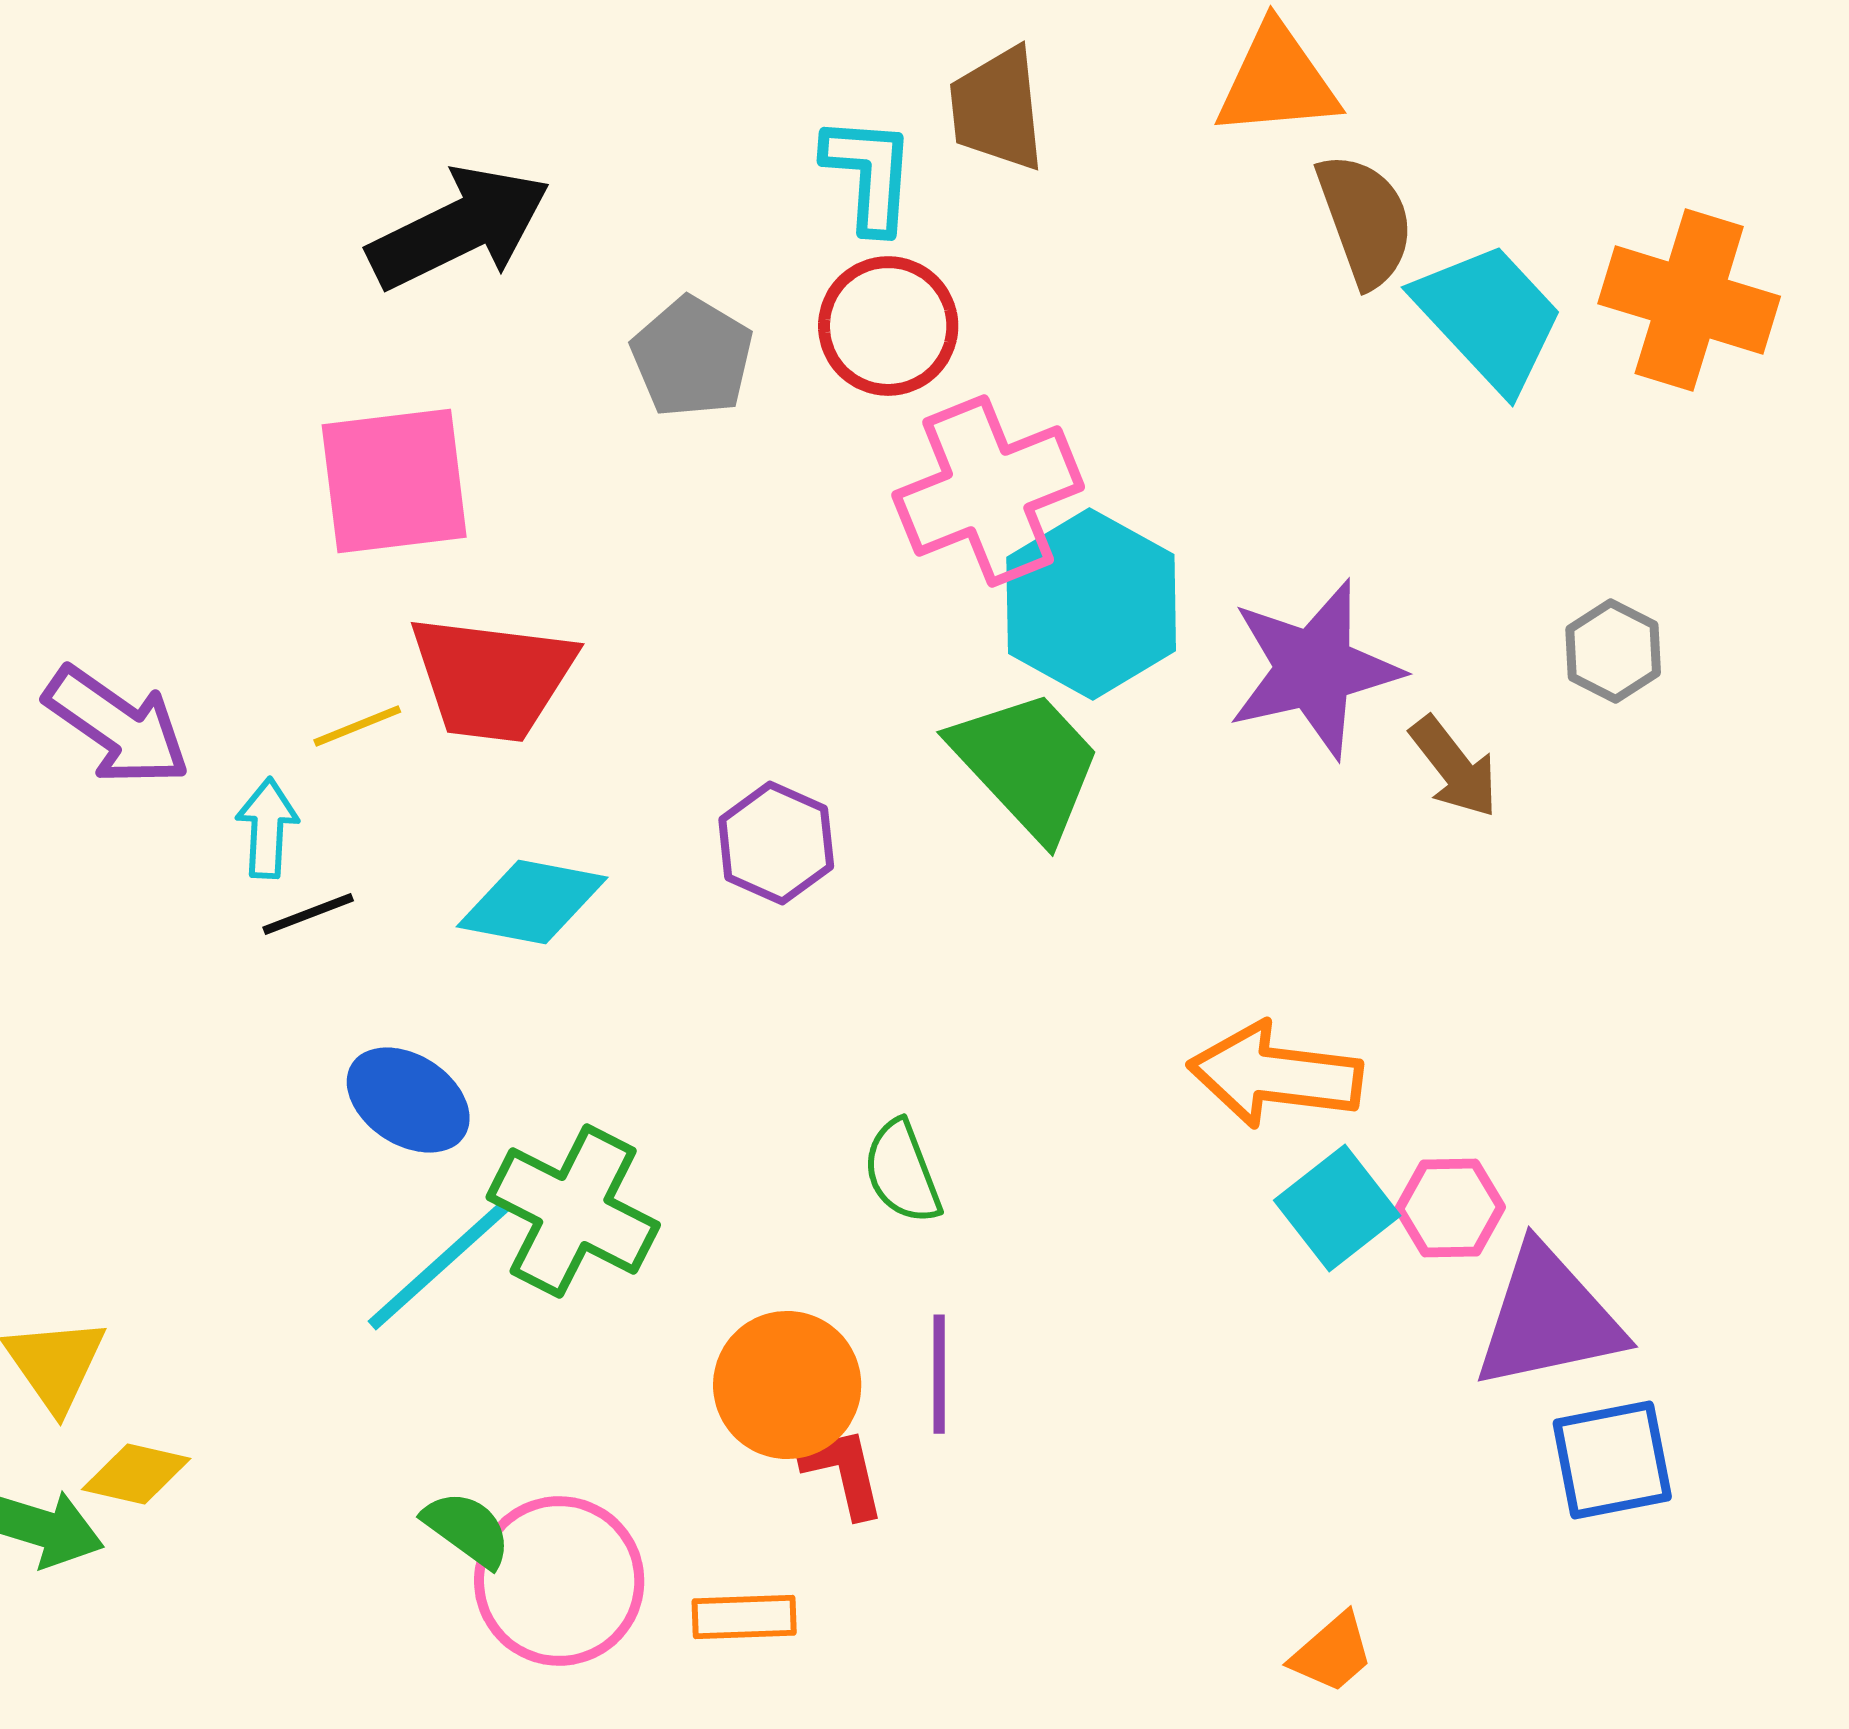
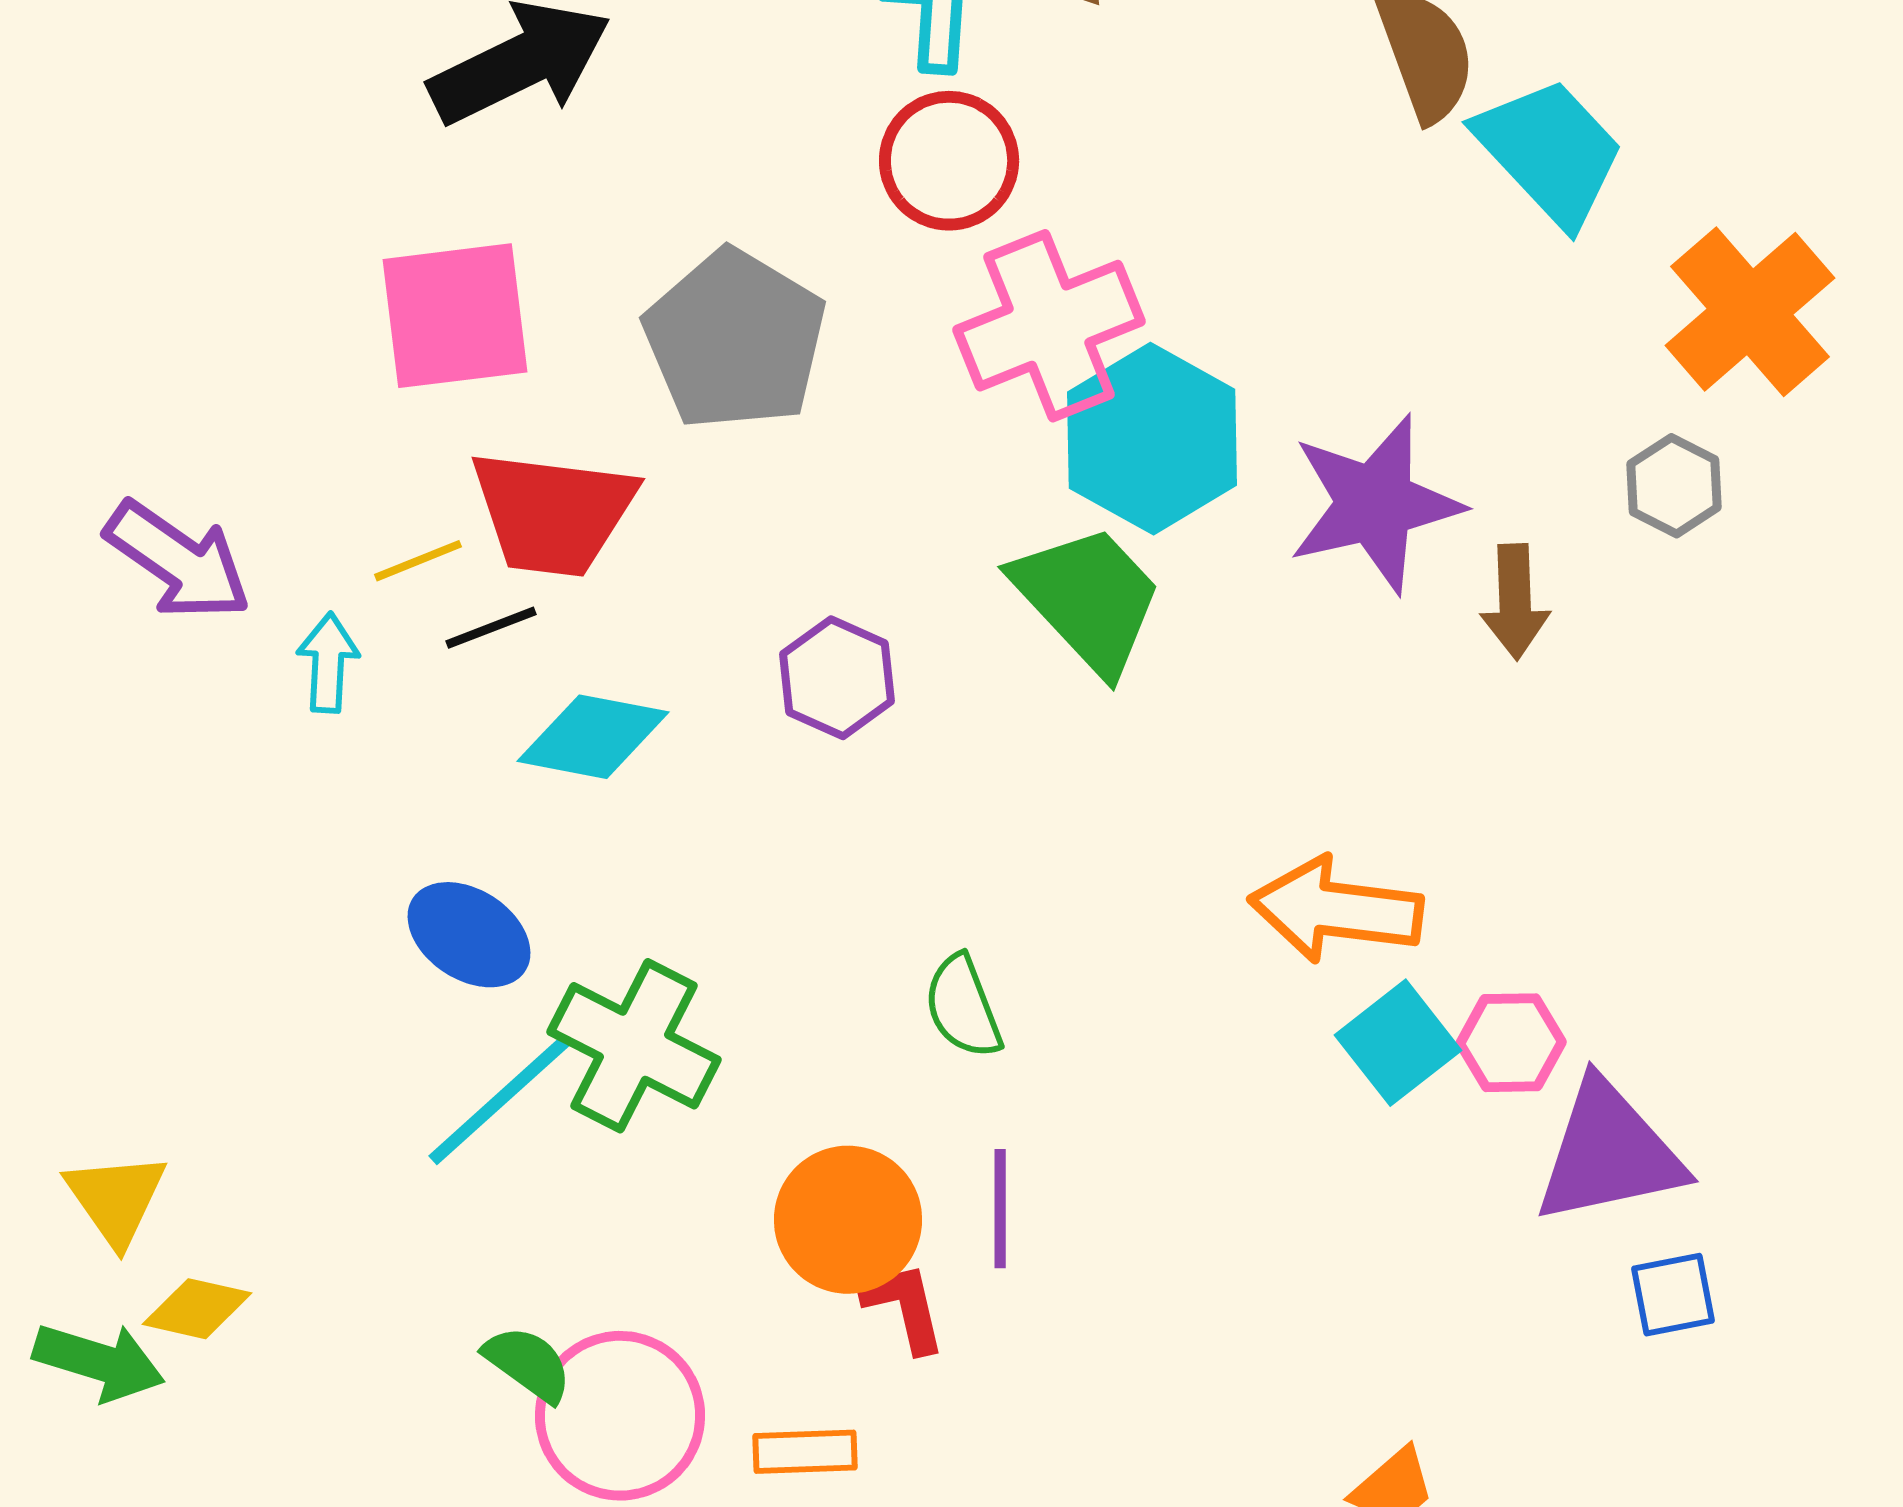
orange cross: (1689, 300) -> (1750, 312), moved, turned 32
gray pentagon: (692, 357) -> (735, 340), moved, size x1.5
brown arrow: (1454, 767) -> (1515, 602), turned 36
black line: (308, 914) -> (491, 628), moved
blue square: (1612, 1460) -> (1673, 1295), size x0.7

